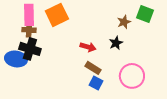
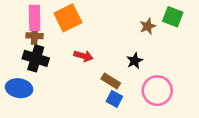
black star: (116, 43) -> (135, 61), moved
red arrow: (88, 47) -> (83, 56), moved
blue ellipse: (16, 59) -> (19, 88), moved

